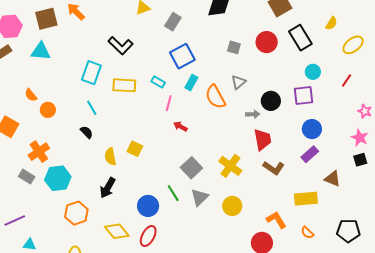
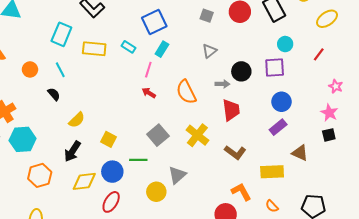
orange semicircle: (215, 97) -> (186, 92), moved
pink line: (169, 103) -> (148, 70), moved
orange circle: (48, 110) -> (30, 69), moved
yellow square: (135, 149) -> (109, 139), moved
yellow semicircle: (110, 157) -> (77, 120), turned -126
brown L-shape: (274, 168) -> (235, 152), moved
green line: (173, 193) -> (138, 160), turned -60
gray triangle: (200, 197) -> (177, 175), moved
yellow circle: (232, 206) -> (156, 192), moved
yellow diamond: (117, 231) -> (84, 181), moved, turned -60

